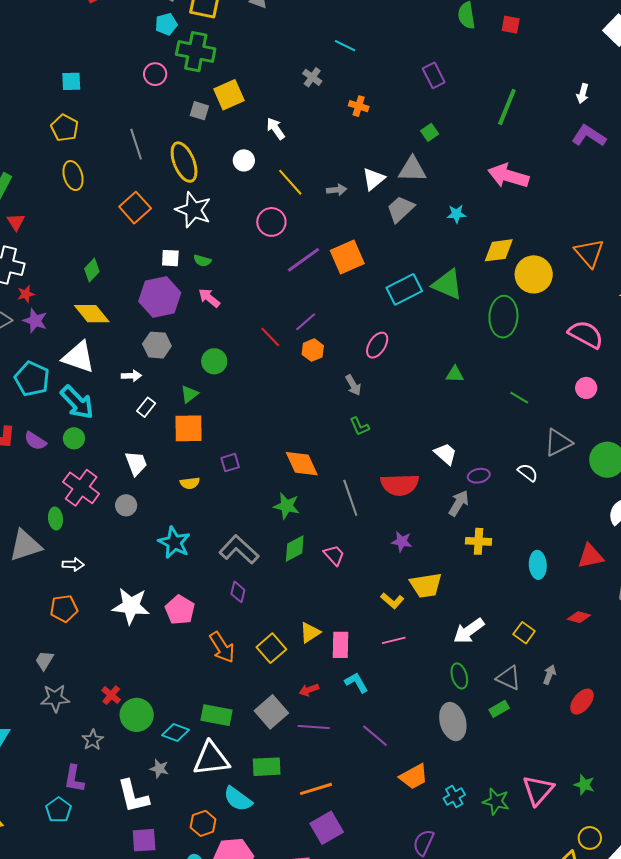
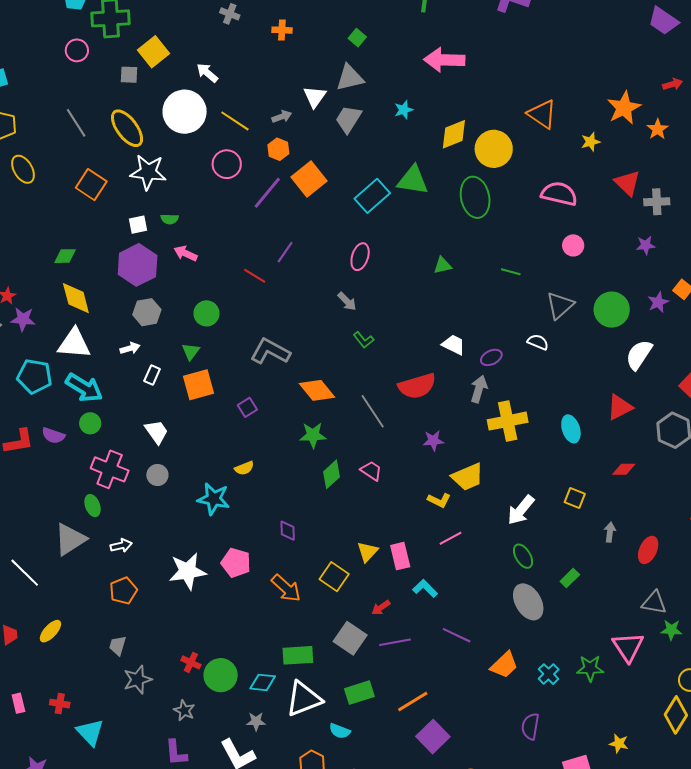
white circle: (244, 160) -> (185, 112), size x2.0
green diamond: (92, 270) -> (65, 256), turned 60
yellow diamond: (92, 314) -> (76, 298), turned 39
orange hexagon: (313, 350) -> (278, 149), moved
yellow semicircle: (190, 483) -> (244, 468), moved
yellow cross: (478, 541) -> (508, 421), size x1.5
gray L-shape: (239, 550) -> (270, 351), moved
gray triangle: (509, 678) -> (654, 603), moved
cyan semicircle: (238, 799) -> (340, 731), size x0.7

